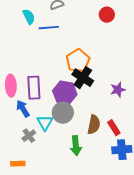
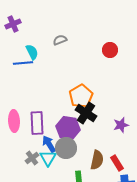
blue line: (49, 28) -> (23, 63), moved
blue arrow: (23, 109) -> (49, 144), moved
gray cross: (29, 136) -> (32, 158), moved

